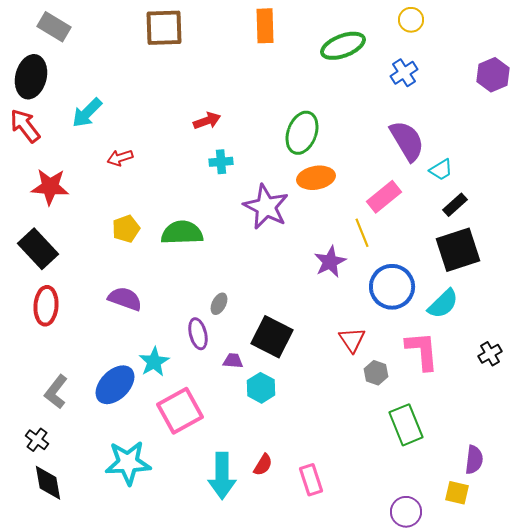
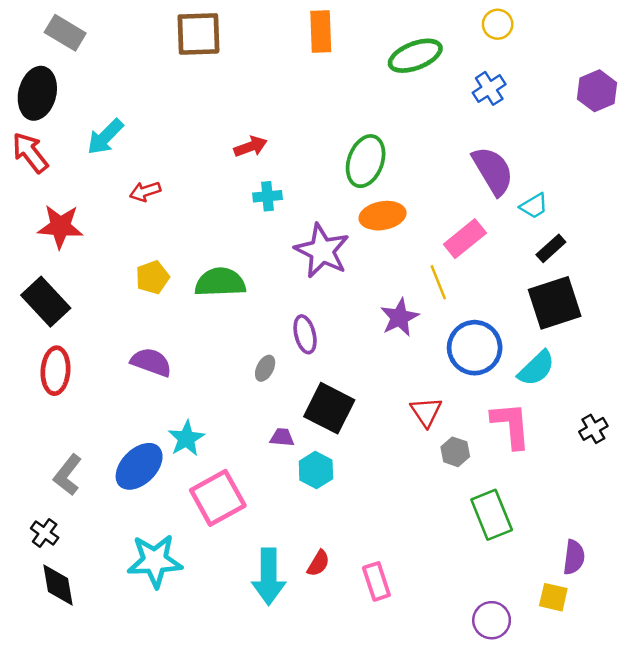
purple ellipse: (198, 334) -> (305, 334), moved

